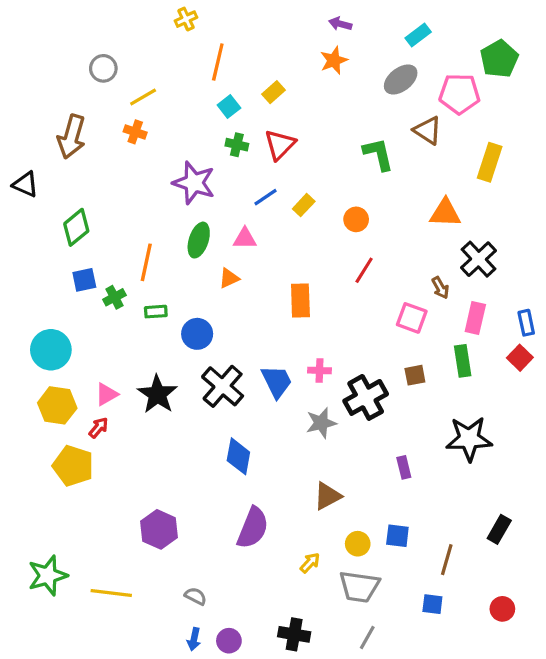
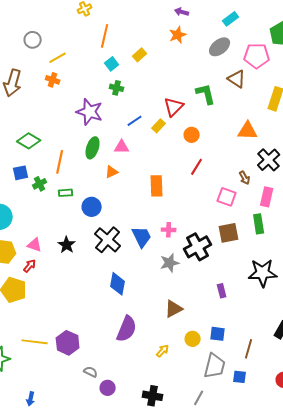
red triangle: (280, 145) -> (174, 107), moved
green diamond: (76, 227) -> (29, 141), moved, turned 70
brown square: (415, 375) -> (229, 233), size x1.5
pink triangle: (107, 394) -> (35, 245), turned 49
black star: (157, 394) -> (67, 245), size x0.7
purple hexagon: (159, 529) -> (68, 343), moved
gray trapezoid: (359, 587) -> (215, 366), moved, turned -84
yellow line: (111, 593) -> (35, 342), moved
blue arrow: (194, 639) -> (31, 399), moved
purple circle: (229, 641) -> (108, 388), moved

